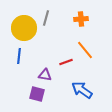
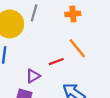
purple triangle: (45, 75) -> (33, 76), turned -40

